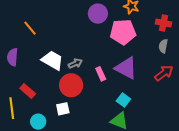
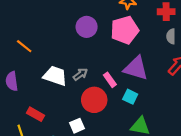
purple circle: (98, 14) -> (87, 27), moved
red circle: (71, 85) -> (94, 100), moved
cyan square: (123, 100) -> (130, 97), moved

